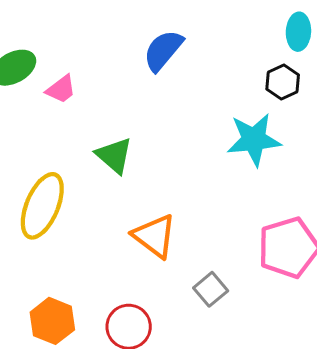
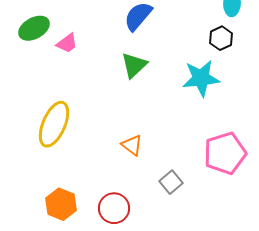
green triangle: (114, 155) -> (134, 65), moved, turned 36
orange triangle: (155, 236) -> (132, 145), size x0.7

